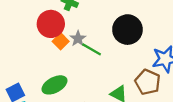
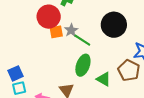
orange square: (61, 41) -> (56, 32), turned 32
green ellipse: (55, 85) -> (83, 65), moved, turned -45

